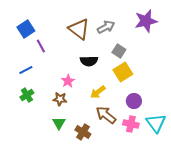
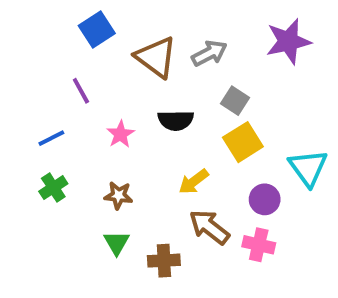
blue square: (26, 29) -> (97, 30), moved
pink star: (68, 81) -> (120, 134), moved
cyan triangle: (156, 123) -> (308, 168), moved
brown cross: (83, 132) -> (164, 261), turned -35

